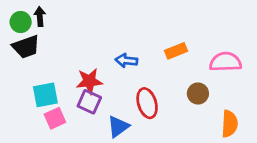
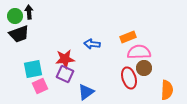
pink semicircle: (225, 62) -> (139, 52), moved
red ellipse: (147, 103) -> (129, 78), moved

